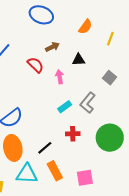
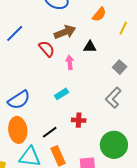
brown arrow: (52, 47) -> (65, 32), size x1.5
gray L-shape: (88, 103) -> (113, 98), moved
cyan rectangle: (65, 107) -> (61, 94), moved
green circle: (110, 138) -> (114, 145), moved

